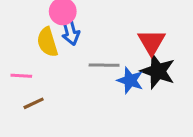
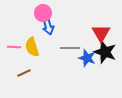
yellow semicircle: (47, 42) -> (32, 47), moved
pink line: (21, 76) -> (14, 47), moved

